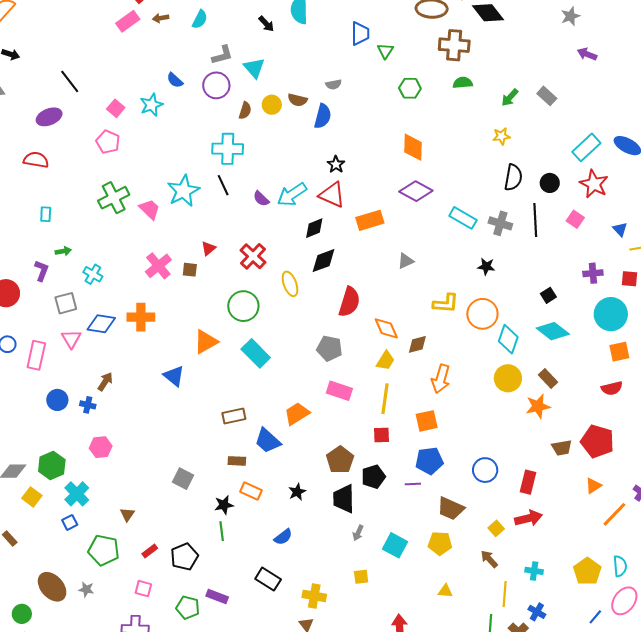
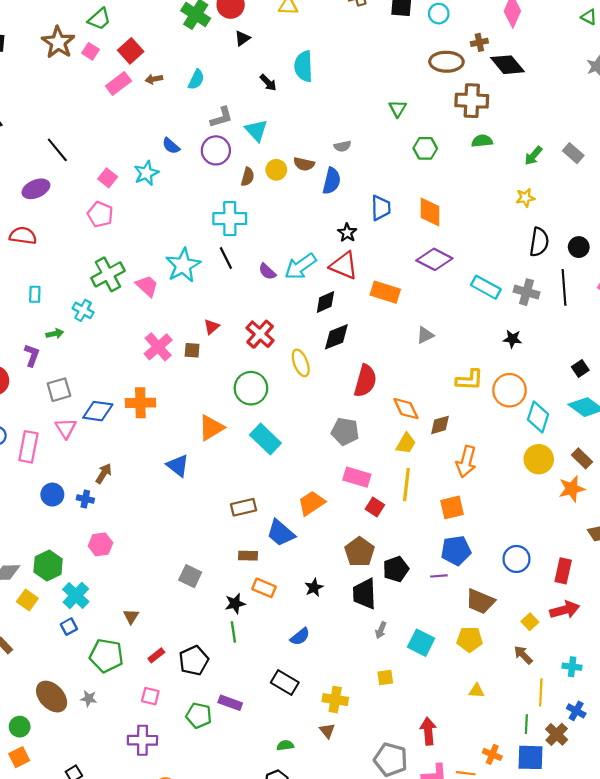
blue trapezoid: (360, 34) -> (381, 208), moved
orange rectangle: (370, 220) -> (385, 292), turned 36
cyan cross: (93, 274) -> (83, 310), moved
red square: (381, 435) -> (375, 507), moved, turned 36

